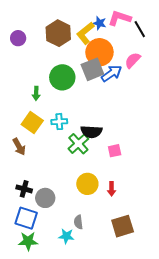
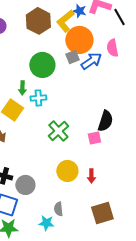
pink semicircle: (133, 60) -> (112, 48), turned -54
gray square: (92, 69) -> (72, 57), size x0.6
green arrow: (36, 93) -> (22, 88), moved
cyan cross: (59, 122) -> (38, 98), moved
black semicircle: (91, 132) -> (105, 121), moved, turned -75

